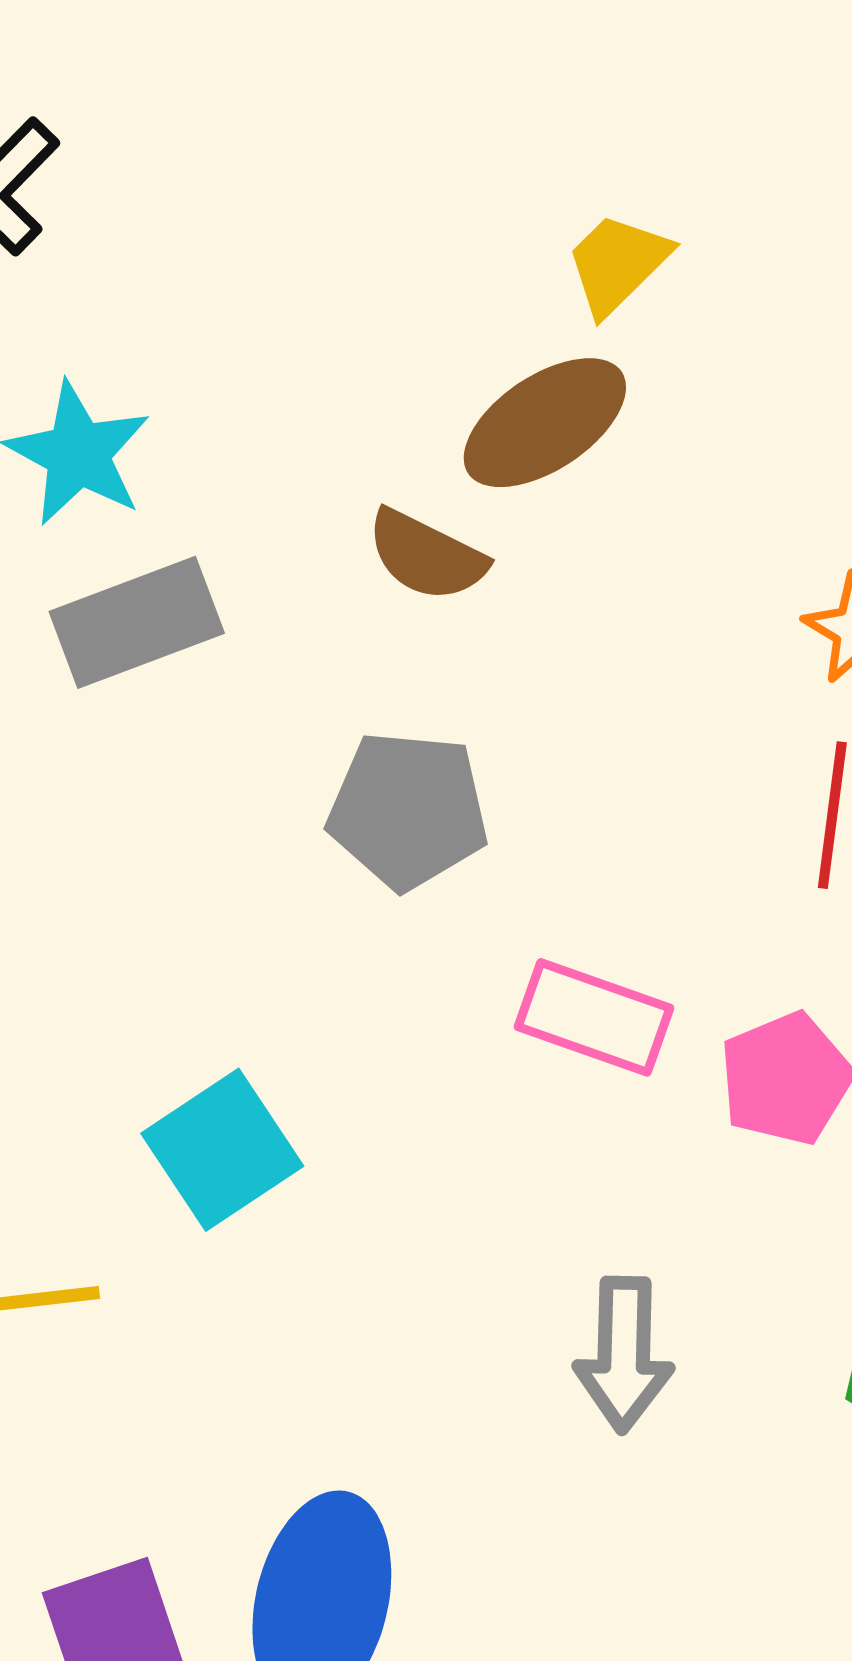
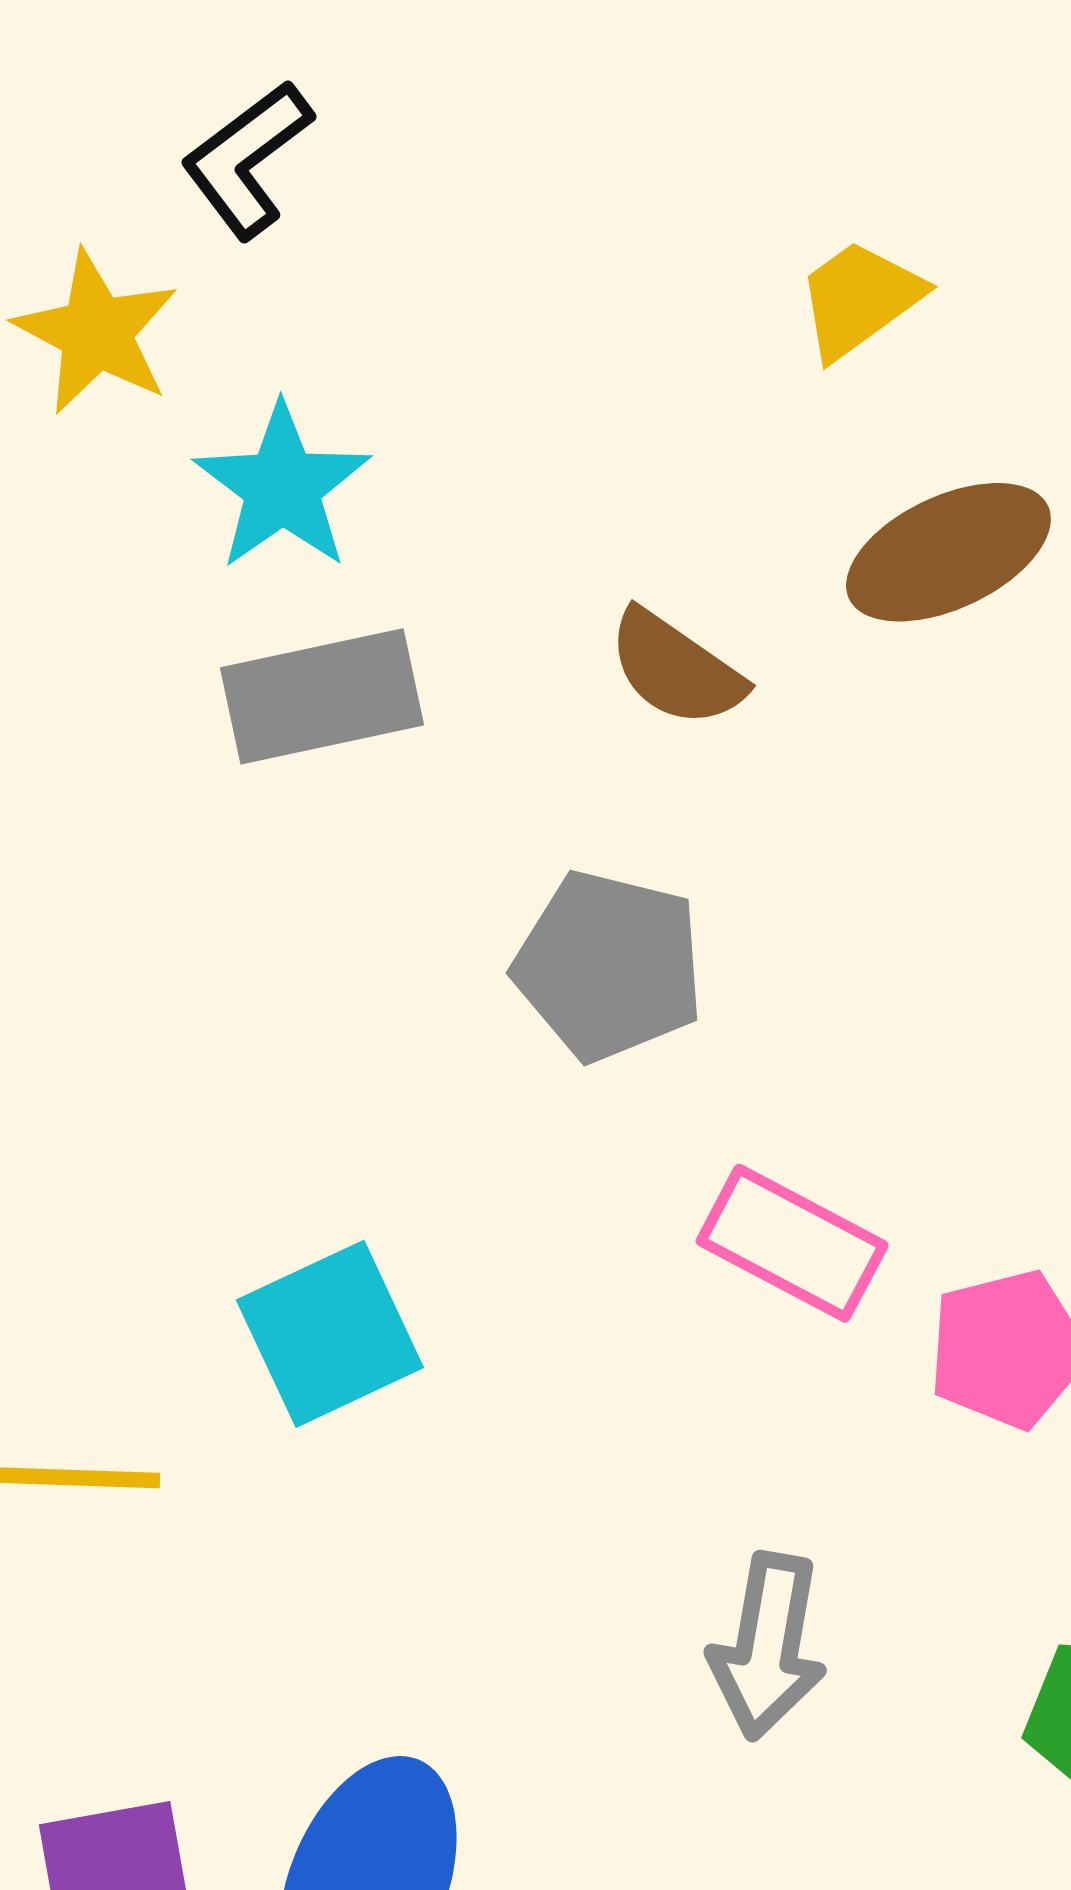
yellow trapezoid: (618, 264) -> (859, 299), moved
brown ellipse: (545, 423) -> (948, 552), moved

